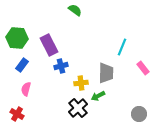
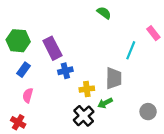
green semicircle: (75, 10) -> (104, 13), moved
pink rectangle: (143, 68) -> (153, 33), moved
gray circle: (139, 114) -> (148, 112), moved

